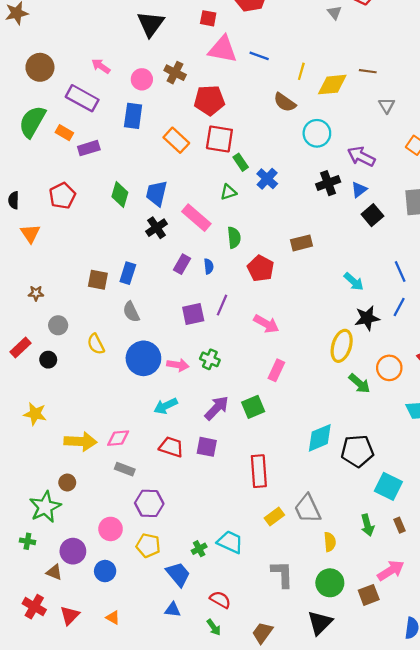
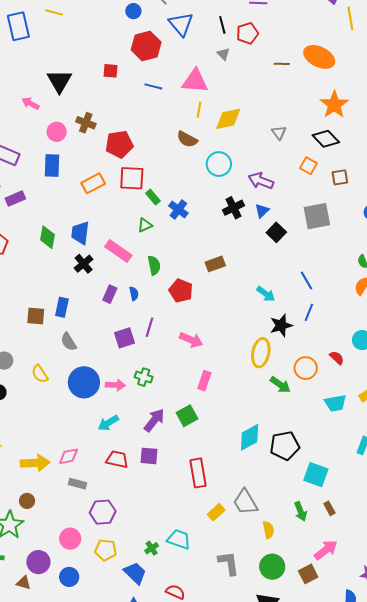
pink triangle: (223, 49) -> (195, 81), moved
blue line: (259, 56) -> (153, 86), moved
pink arrow: (101, 66) -> (30, 103), moved
brown line: (368, 71) -> (282, 64), moved
orange rectangle: (176, 140) -> (93, 183), turned -65

